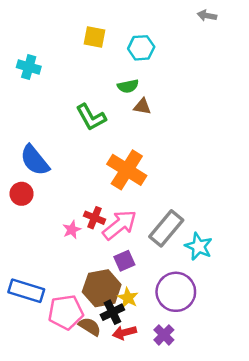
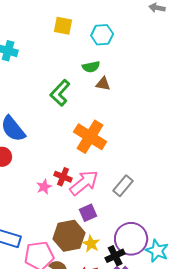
green L-shape: (91, 117) -> (60, 93), turned 72
gray rectangle: (166, 228) -> (123, 186), size x0.7
cyan star: (199, 246) -> (157, 251), moved
black cross: (112, 312) -> (115, 256), moved

